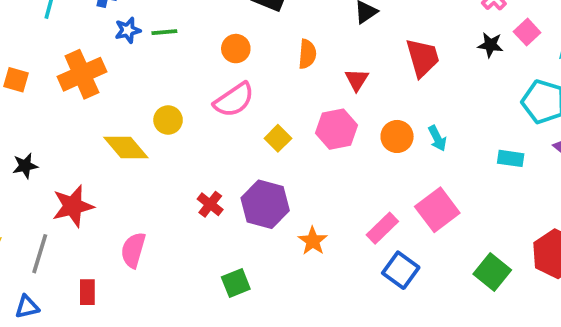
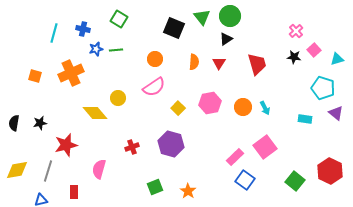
red triangle: (357, 80) -> (219, 63), moved
red cross: (210, 204) -> (132, 147), moved, turned 32
orange star: (313, 241) -> (188, 191), moved

